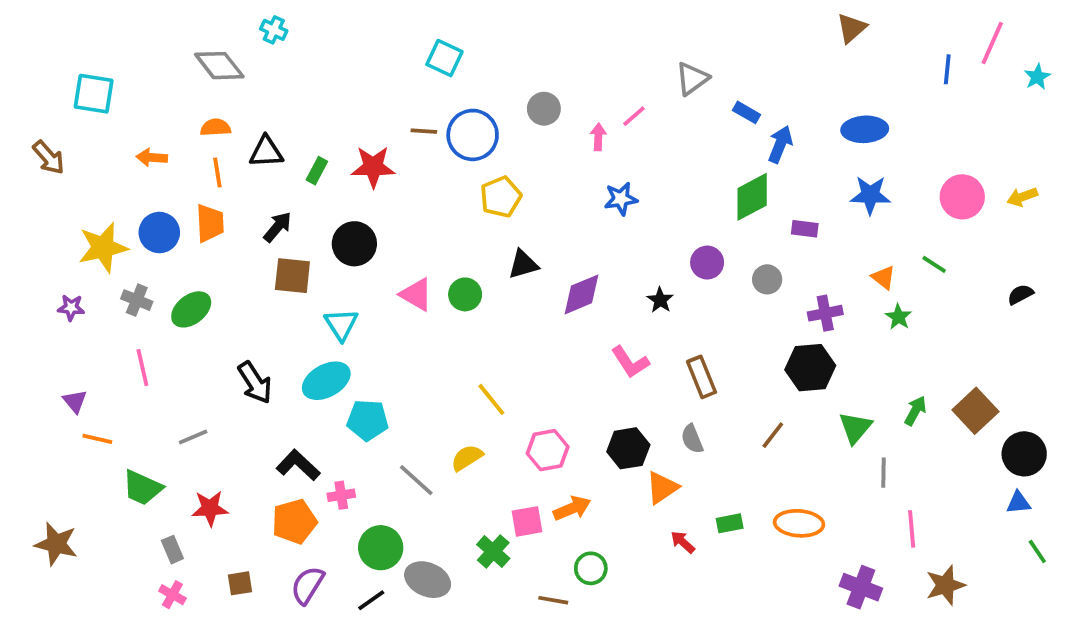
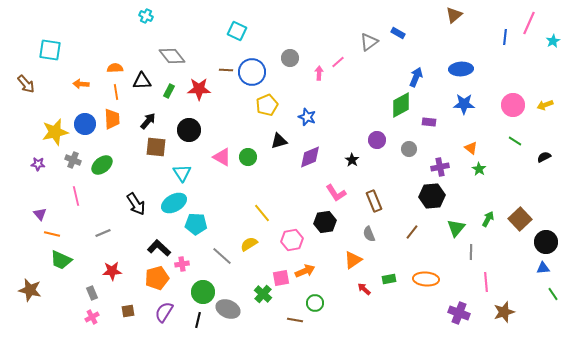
gray diamond: (219, 66) -> (172, 56), moved
blue rectangle: (746, 112) -> (398, 33), moved
blue star: (621, 199) -> (307, 117), moved, turned 30
green line: (934, 264) -> (515, 141), moved
black hexagon: (628, 448) -> (325, 222), moved
green trapezoid: (142, 488) -> (61, 260), moved
pink cross: (172, 595) -> (92, 317), turned 32
black line: (371, 600) -> (198, 320), turned -42

